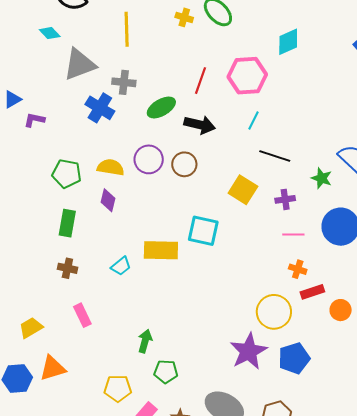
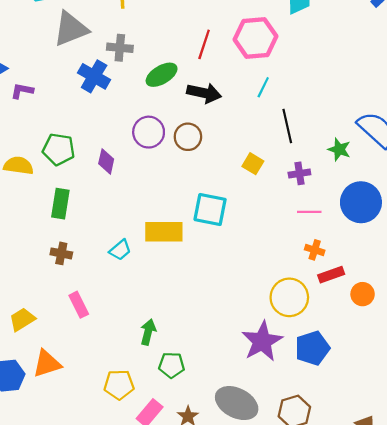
black line: (275, 156) -> (287, 126), turned 60
yellow semicircle: (111, 167) -> (19, 166), moved
yellow square: (243, 190) -> (253, 164), size x0.7
purple diamond: (108, 200) -> (106, 161), moved

